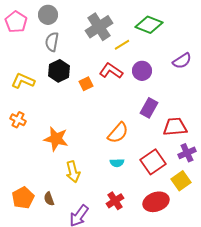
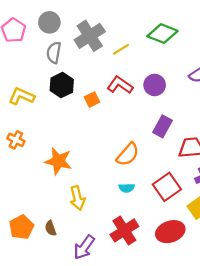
gray cross: (99, 27) -> (90, 36), moved
yellow line: (122, 45) -> (121, 49), moved
red cross: (115, 201) -> (124, 230), size x1.4

